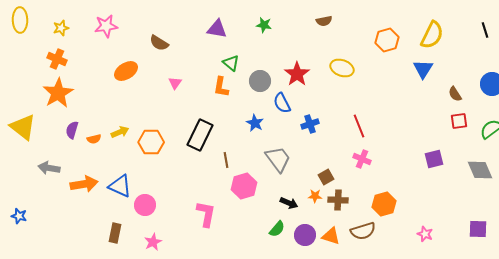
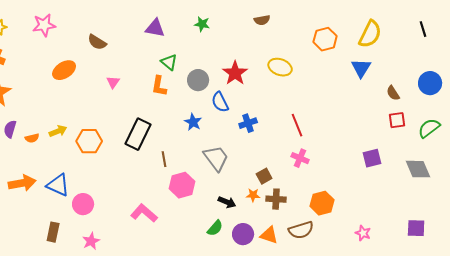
pink L-shape: (206, 214) -> (144, 213), turned -60

